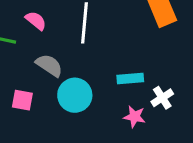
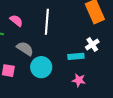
white cross: (162, 98) -> (92, 45), moved

